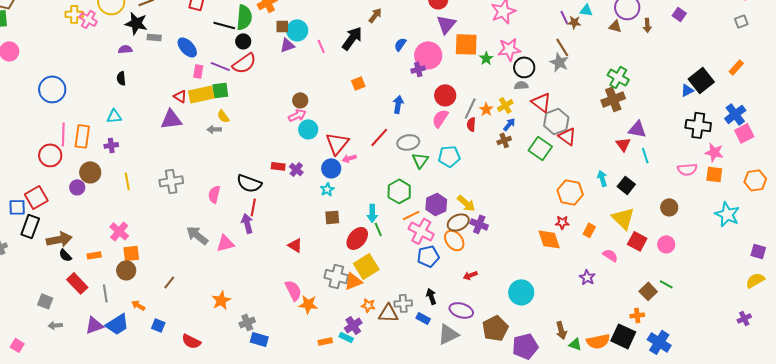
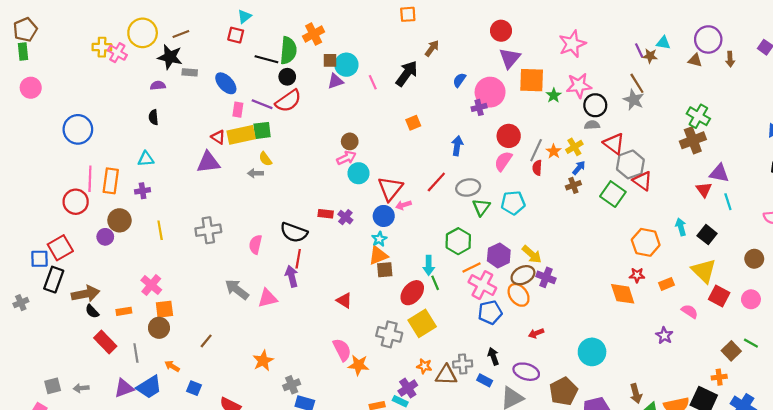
orange rectangle: (589, 230) -> (667, 284), turned 40
orange triangle: (353, 281) -> (378, 255), moved
gray square: (45, 301) -> (53, 386), moved, turned -35

